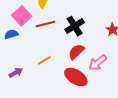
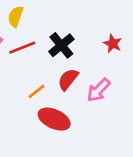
orange line: (44, 60) -> (36, 91), moved
red ellipse: (76, 77) -> (54, 119), moved

